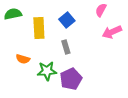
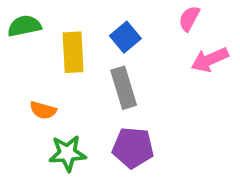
gray rectangle: (66, 47) -> (124, 88), size x1.5
green star: (47, 71) -> (67, 153), moved
purple pentagon: (71, 79) -> (133, 148), turned 30

